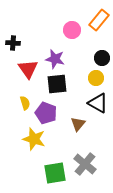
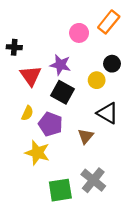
yellow circle: (96, 78) -> (97, 80), moved
black square: (57, 84) -> (63, 92), turned 35
yellow semicircle: (25, 103) -> (27, 113), turned 40

